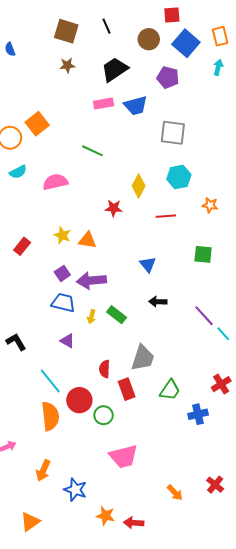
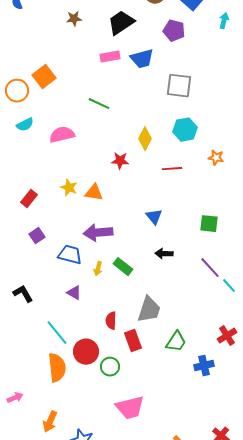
green square: (203, 254) -> (209, 224), moved
purple square: (62, 273) -> (37, 236), moved

